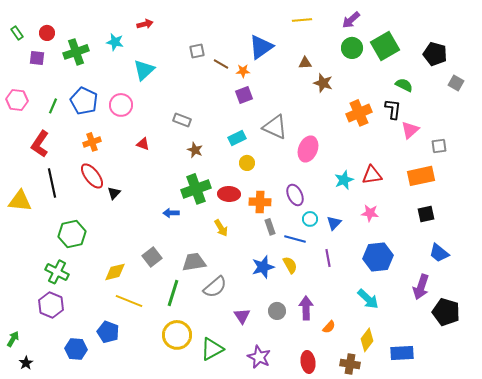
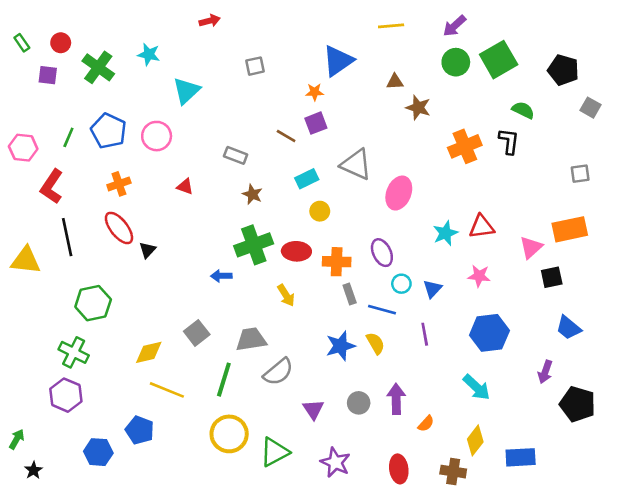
red arrow: (145, 24) -> (210, 21), moved
green cross: (76, 52) -> (98, 67), turned -35
brown line: (221, 64) -> (286, 136), moved
pink hexagon: (17, 100) -> (23, 148), moved
pink triangle: (410, 130) -> (531, 247), moved
gray square: (439, 146) -> (580, 174), moved
orange rectangle: (421, 176) -> (570, 229), moved
purple arrow: (421, 287) -> (545, 372), size x0.7

